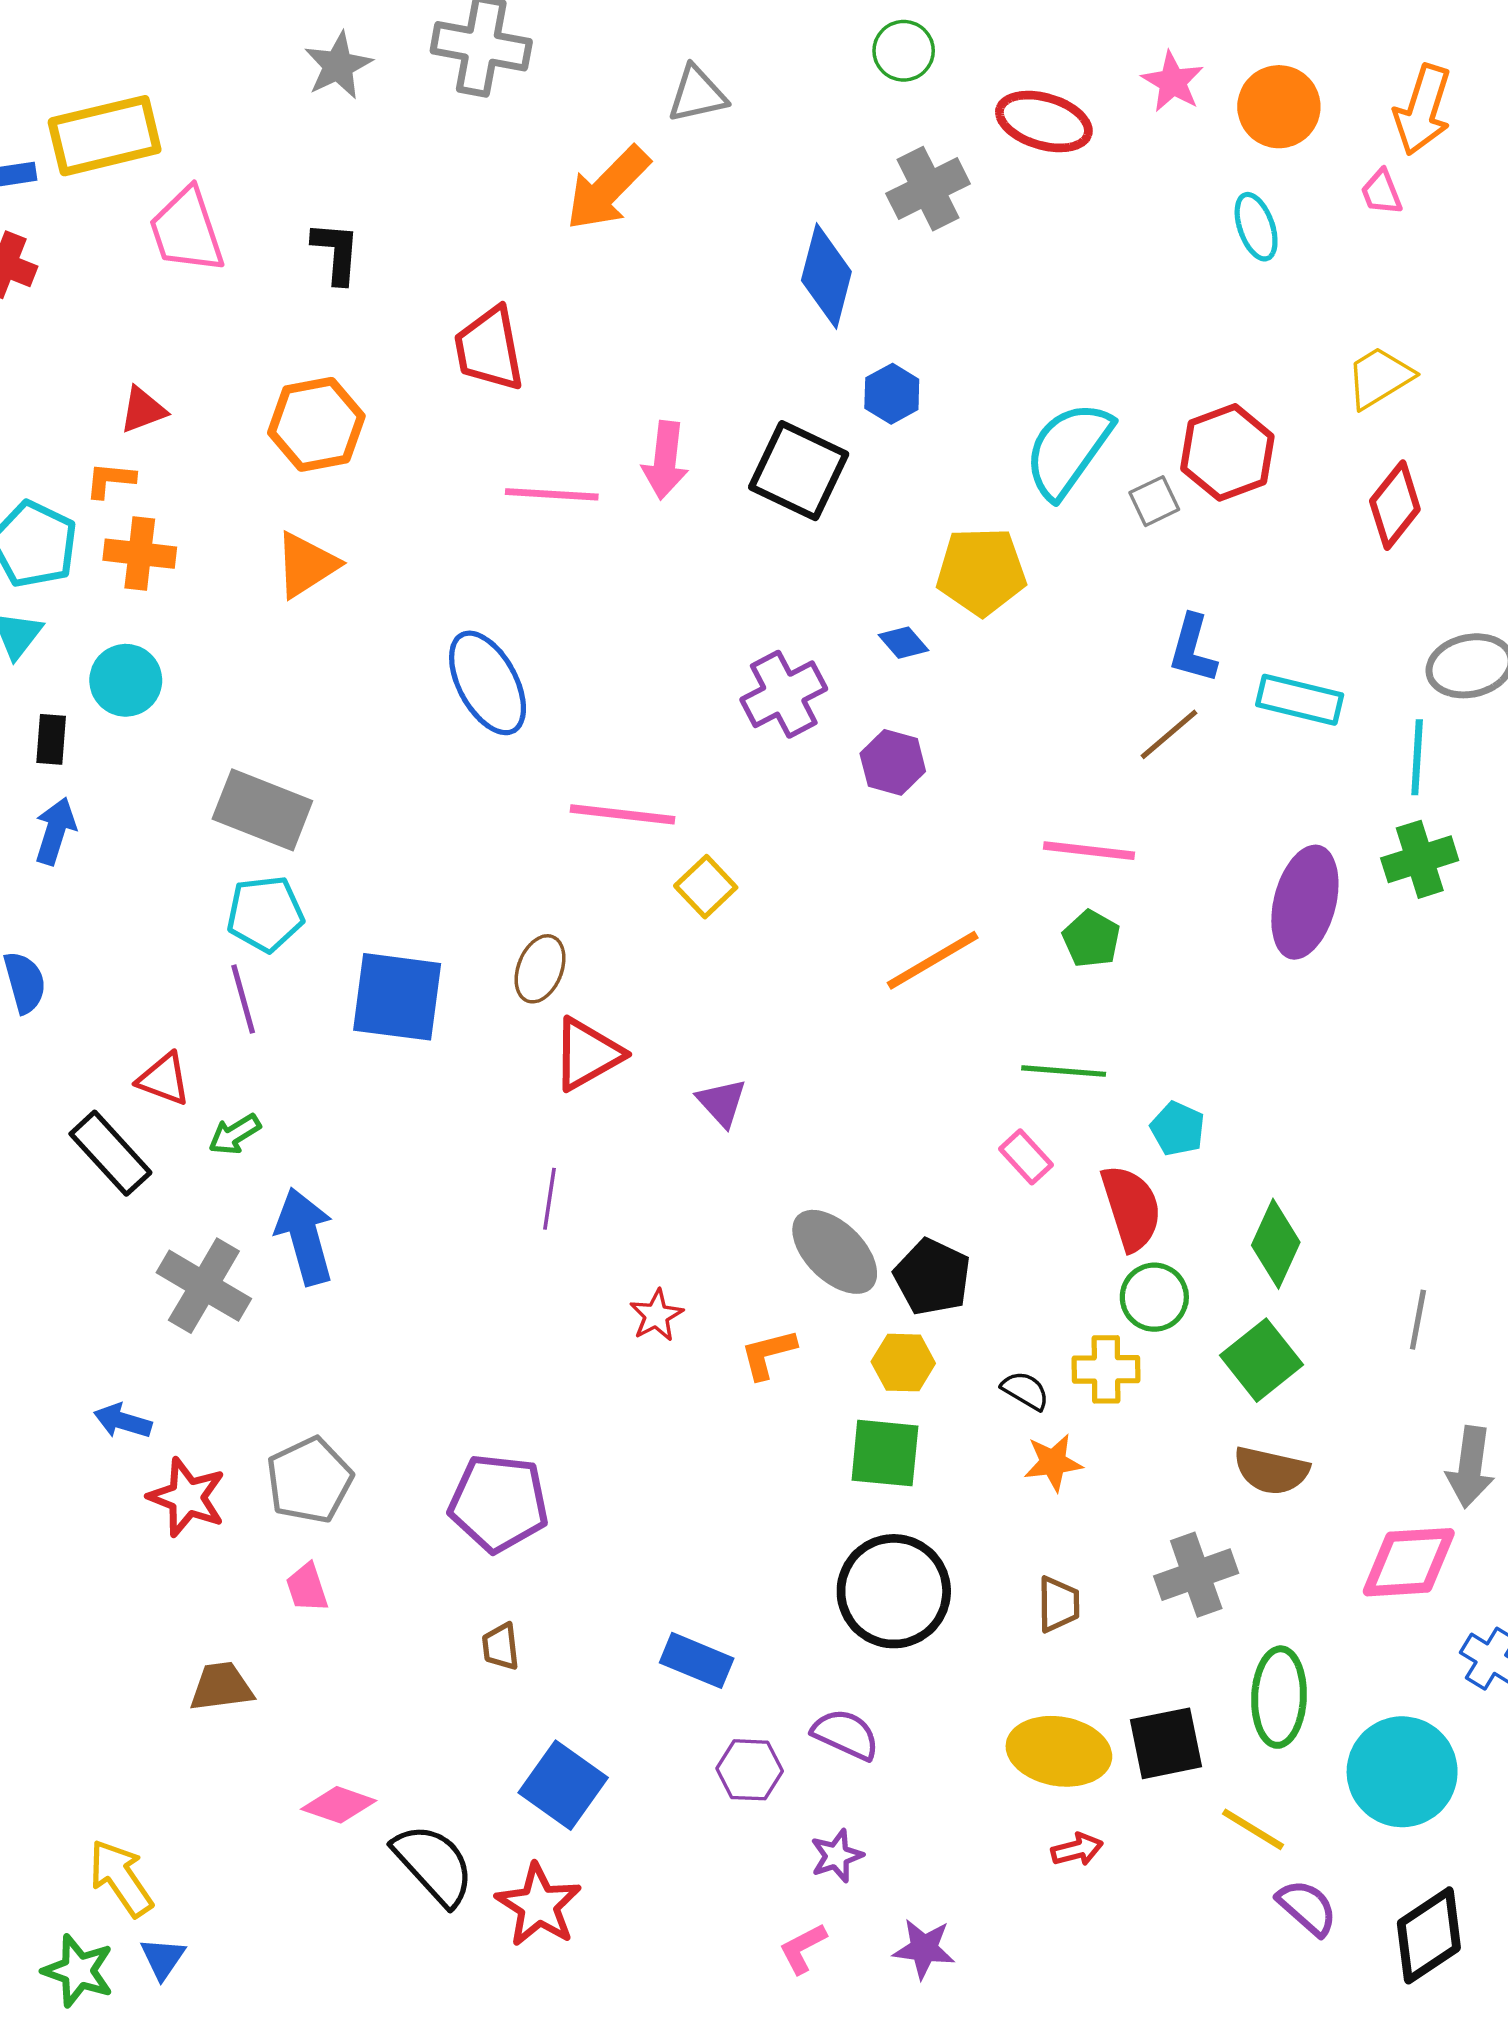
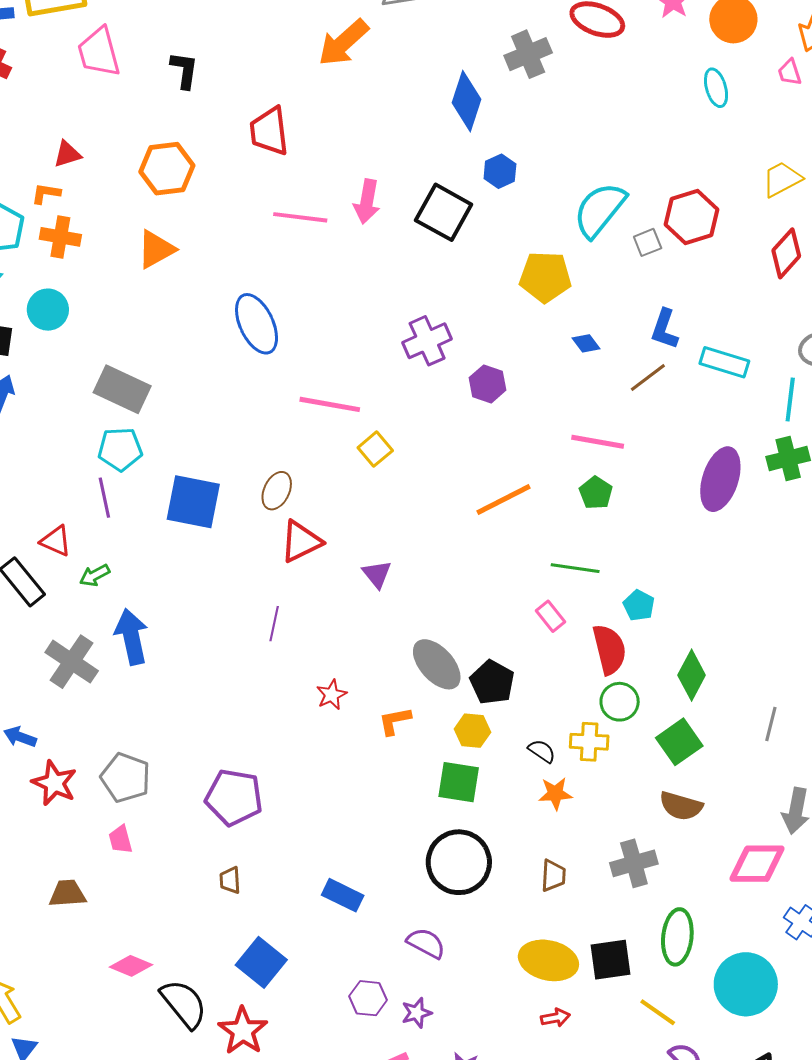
blue diamond: (904, 643) -> (586, 343), moved
gray pentagon: (309, 1480) -> (126, 778), turned -30
purple hexagon: (750, 1770) -> (368, 998), moved

